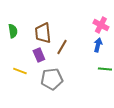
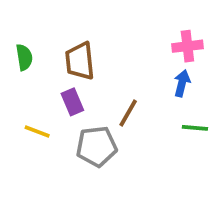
pink cross: (101, 25) -> (187, 46), turned -35
brown line: (62, 47) -> (128, 113), moved

